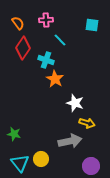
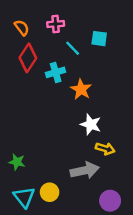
cyan square: (92, 25) -> (99, 39), moved
cyan cross: (46, 60) -> (56, 72), turned -35
orange star: (55, 79) -> (81, 89), moved

